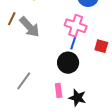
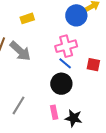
pink cross: (76, 26) -> (66, 46), turned -30
blue line: (73, 43) -> (65, 63), turned -64

